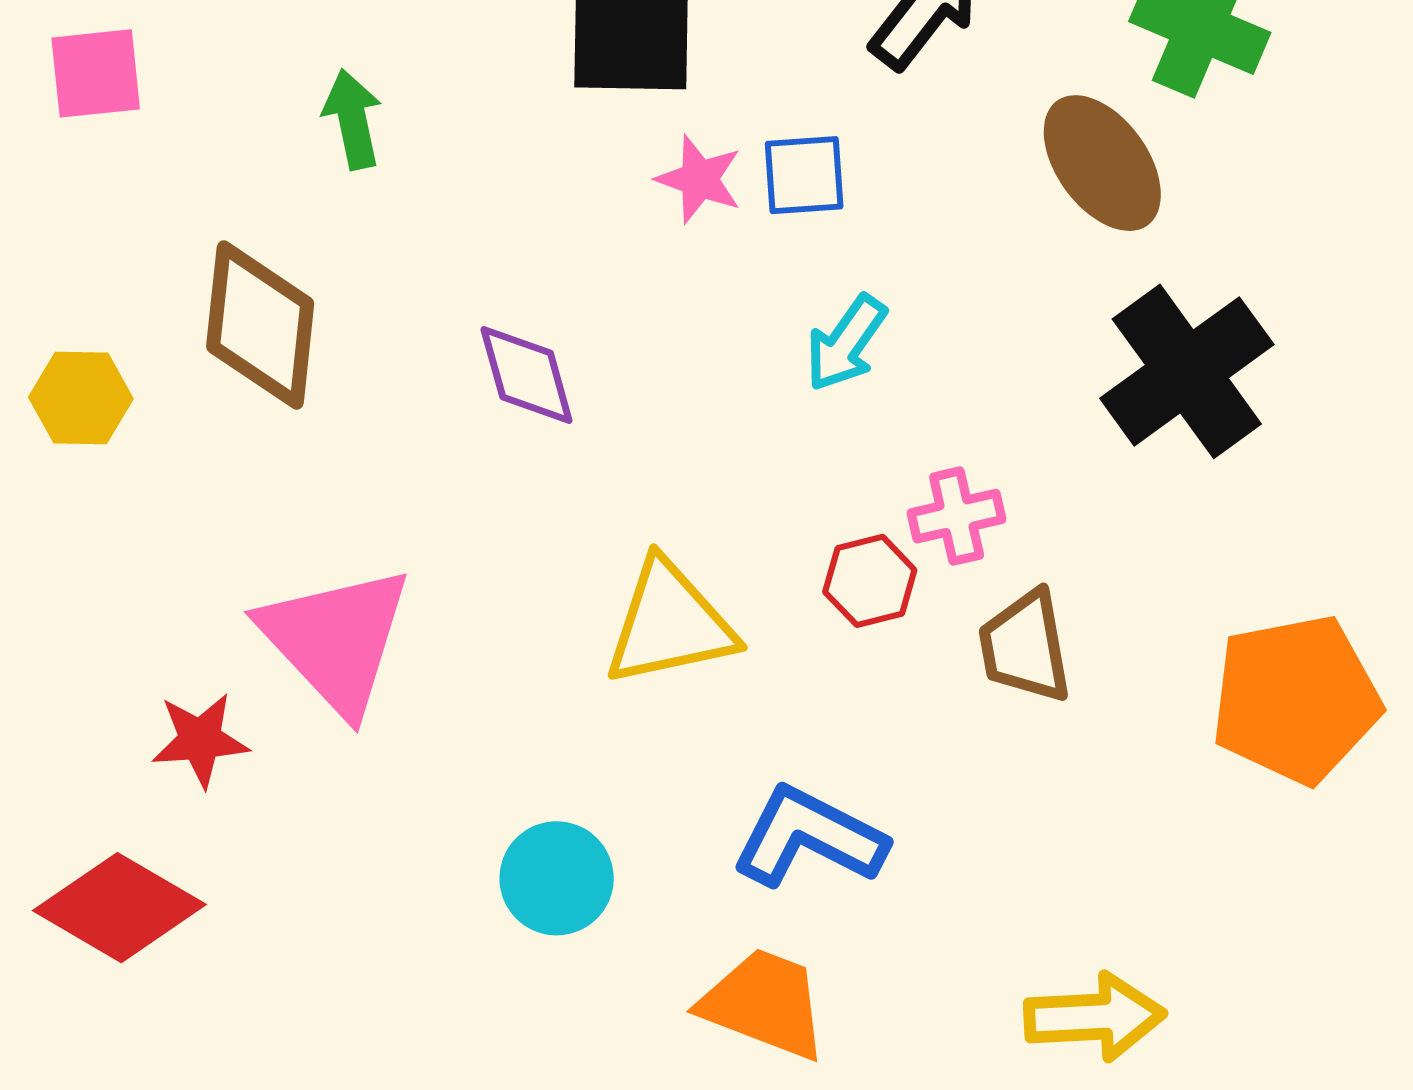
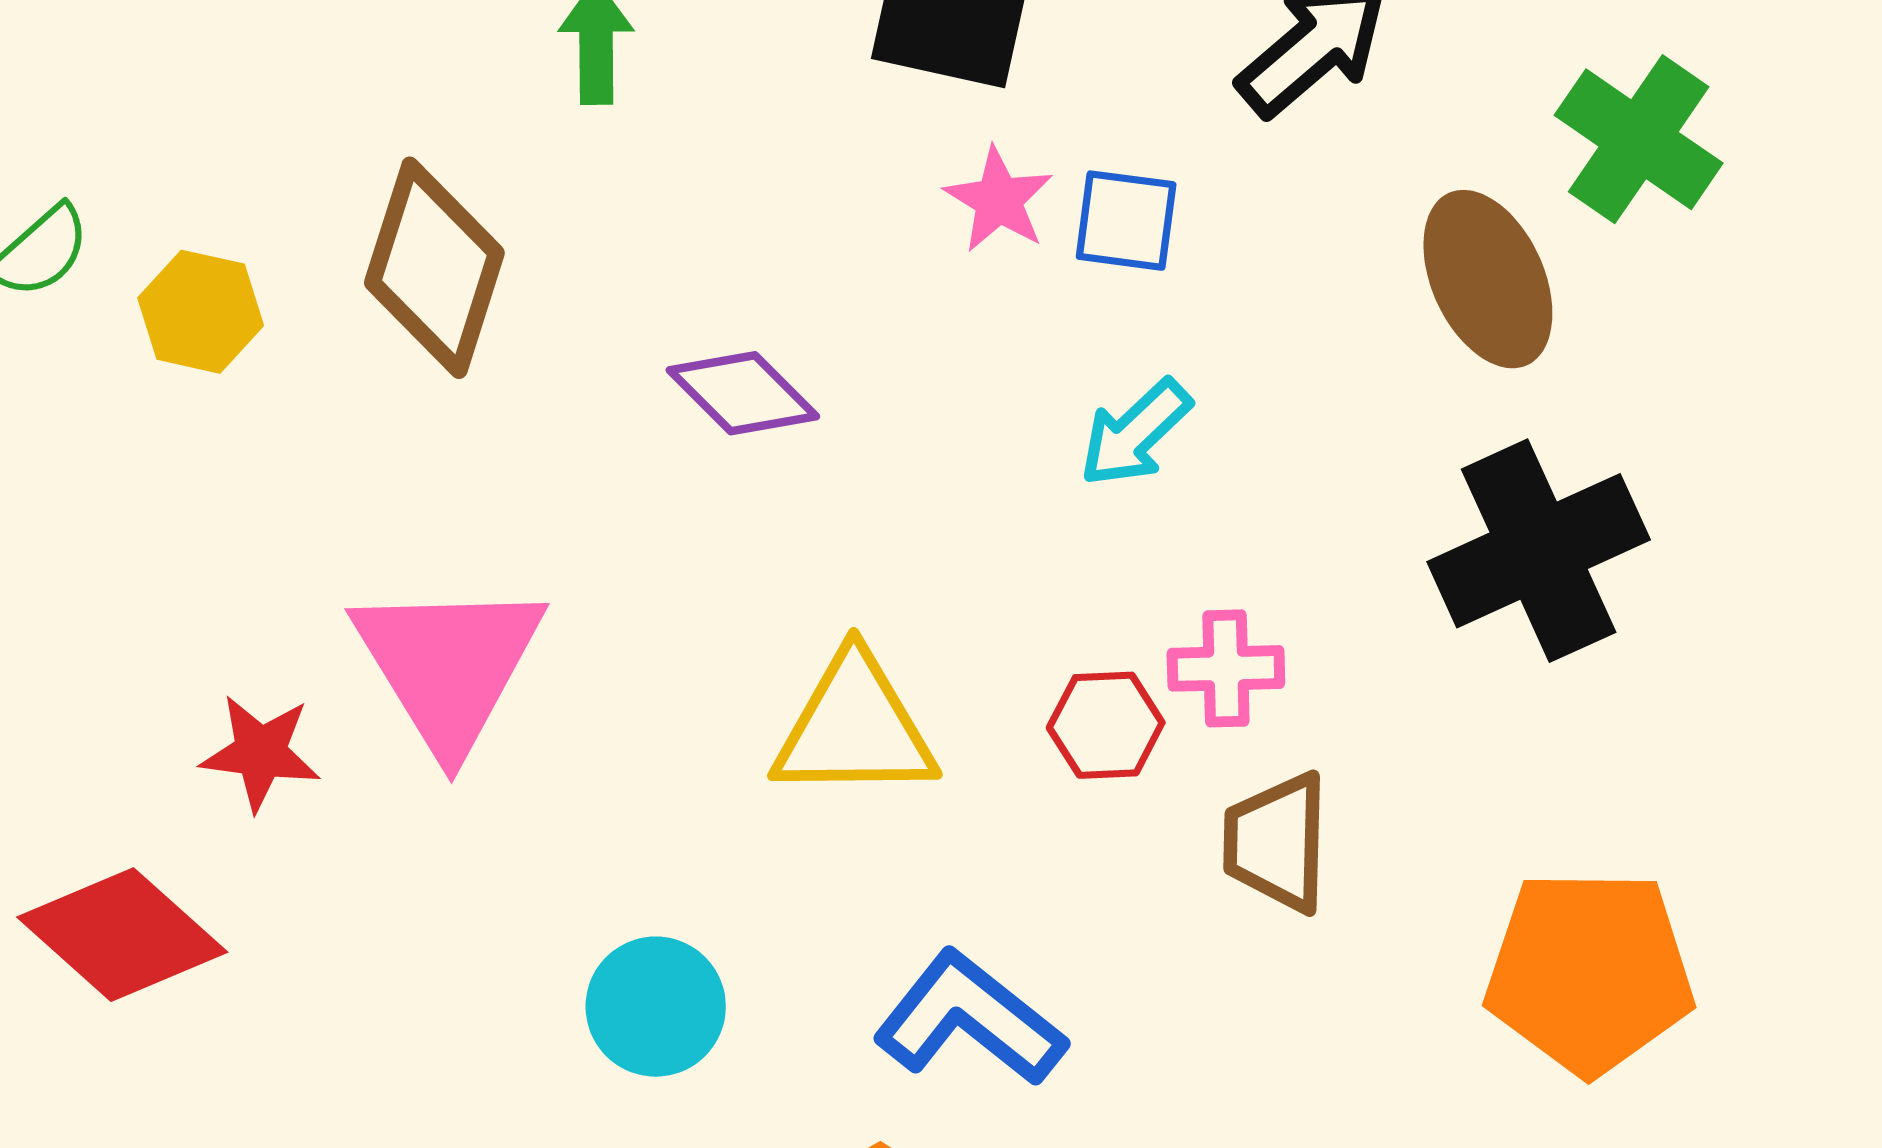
purple diamond: (527, 375) -> (743, 393), turned -41

